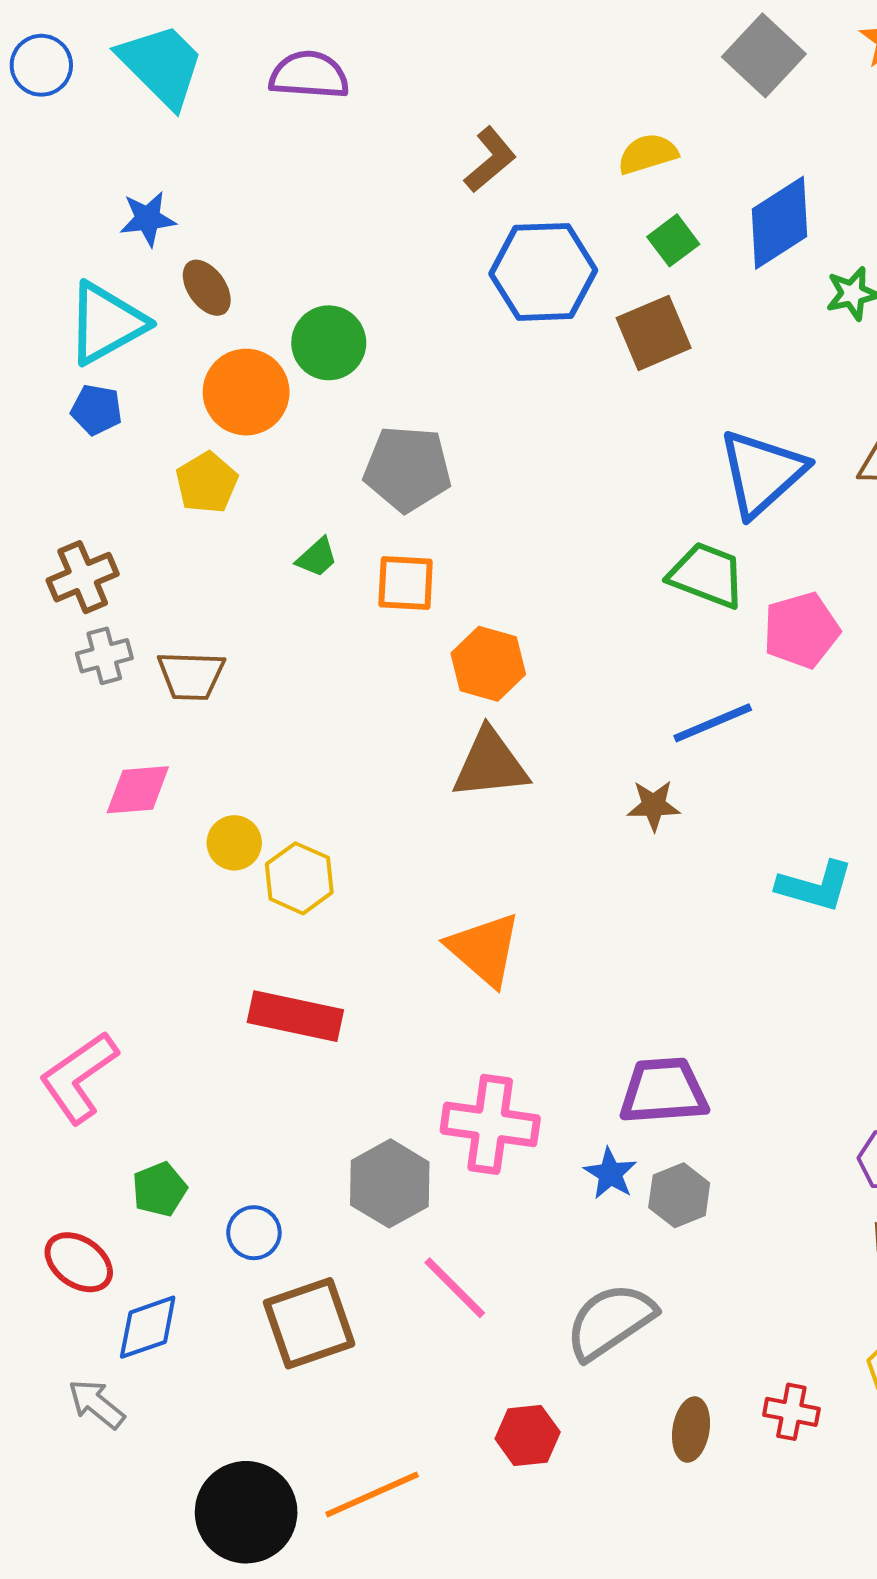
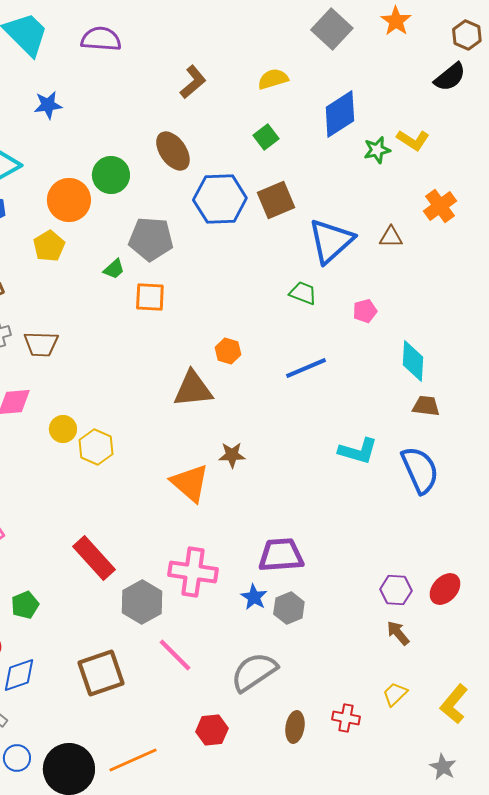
blue star: (148, 219) -> (48, 105), moved
green square: (673, 240) -> (266, 137), moved
blue hexagon: (543, 272) -> (220, 199), moved
brown ellipse: (207, 288) -> (173, 151), moved, size x1.4
brown square: (654, 333) -> (276, 200), moved
green trapezoid: (317, 557) -> (114, 269), moved
green trapezoid: (707, 575) -> (303, 293), size x0.7
pink pentagon: (801, 630) -> (365, 311), moved, size x0.6
orange hexagon: (488, 664) -> (228, 351), moved, size x0.7
brown star: (654, 805) -> (232, 455), moved
red rectangle: (295, 1016) -> (94, 558), moved, turned 36
blue circle: (254, 1233) -> (17, 758), moved

